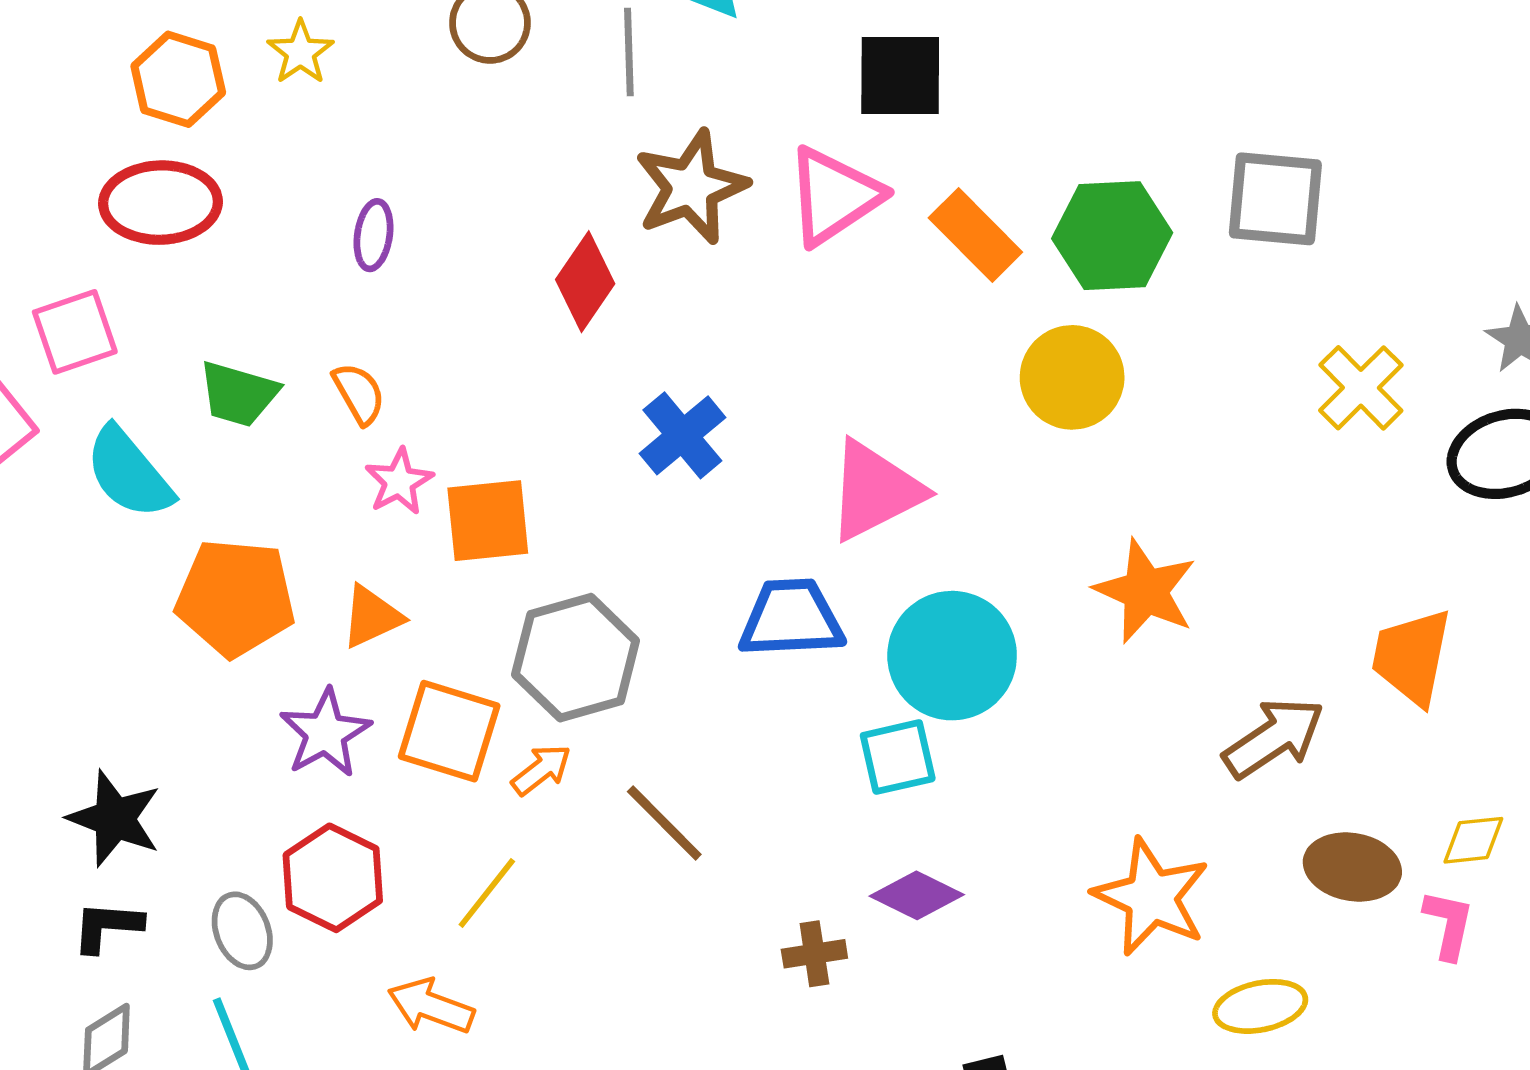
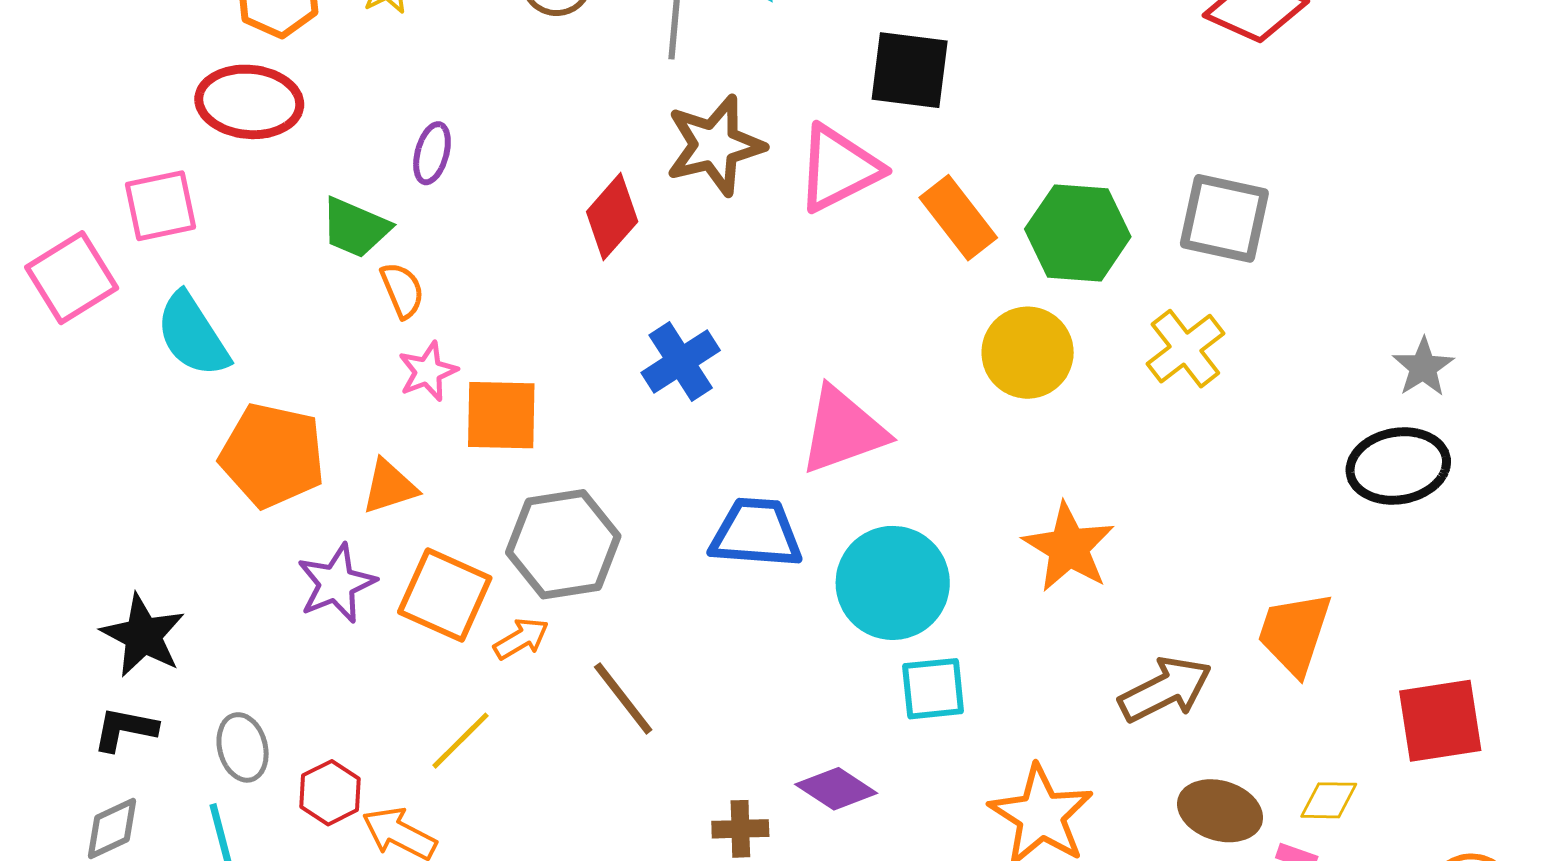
yellow cross: (1361, 388) -> (1185, 349), moved
green trapezoid: (238, 394) -> (355, 228), moved
cyan square: (898, 757) -> (933, 689), moved
red hexagon: (333, 878) -> (330, 793), moved, size x0.7

